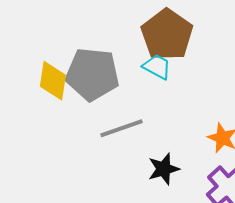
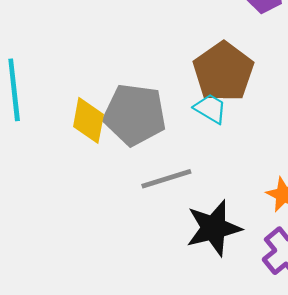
black star: (164, 169) -> (214, 228), size x1.5

